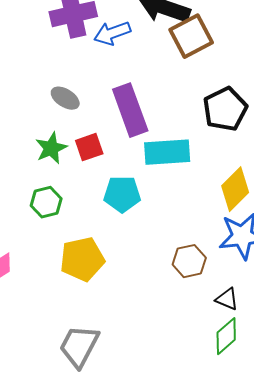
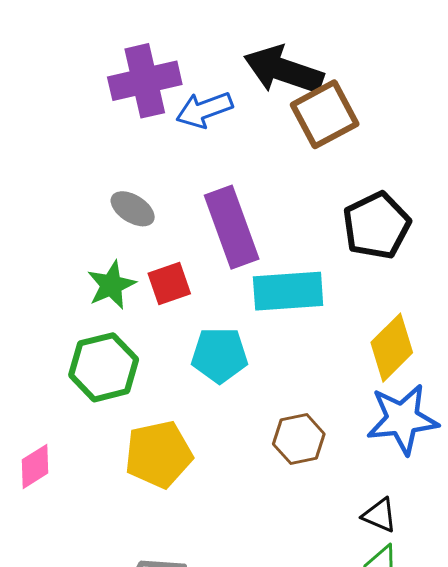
green hexagon: (46, 202) -> (104, 367), size x1.4
brown hexagon: (189, 261) -> (299, 439), moved

